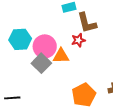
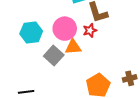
pink circle: (45, 46) -> (65, 29), moved

